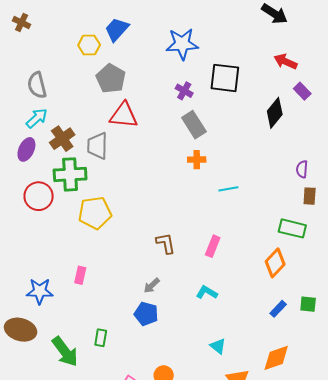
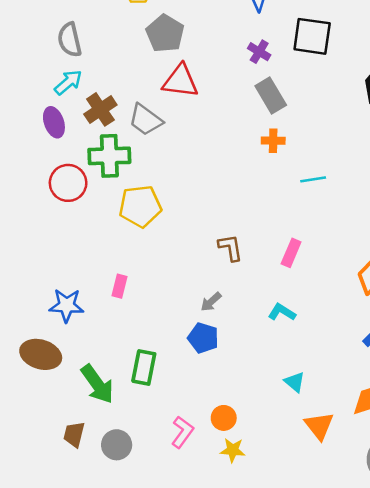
gray trapezoid: (97, 146) -> (146, 120), turned -56
purple ellipse: (26, 149) -> (54, 122), turned -45
green rectangle: (101, 338) -> (144, 367), size x1.5

